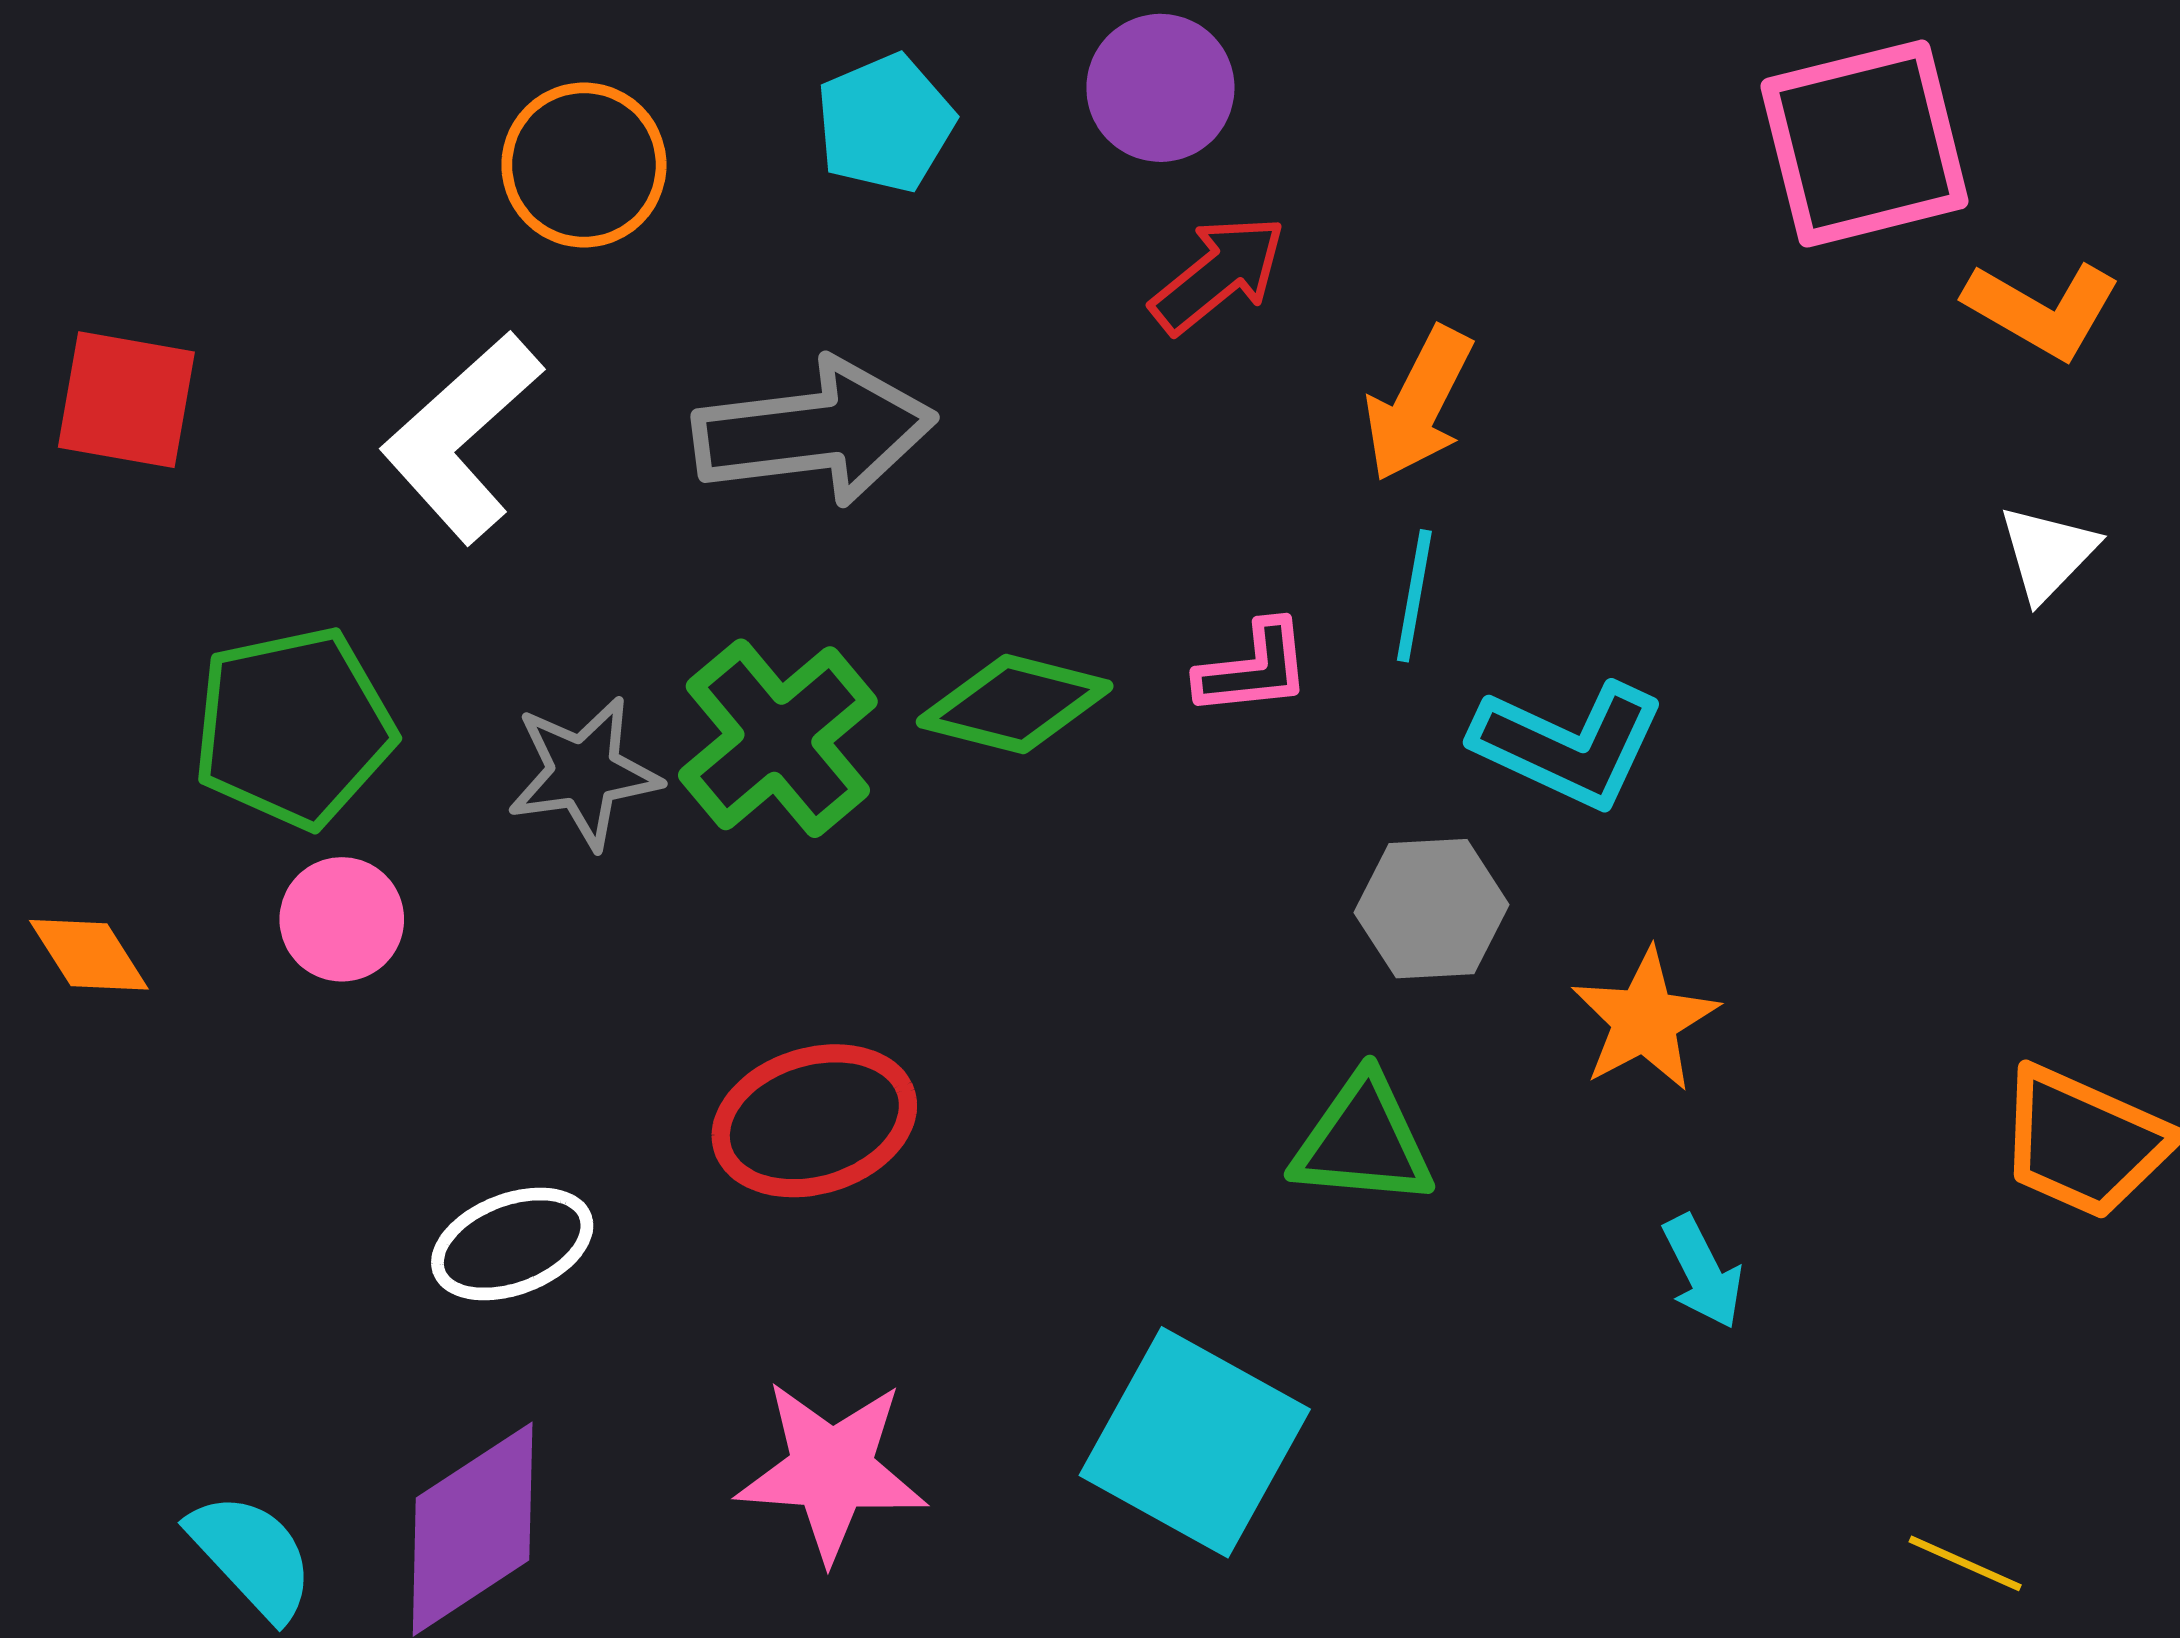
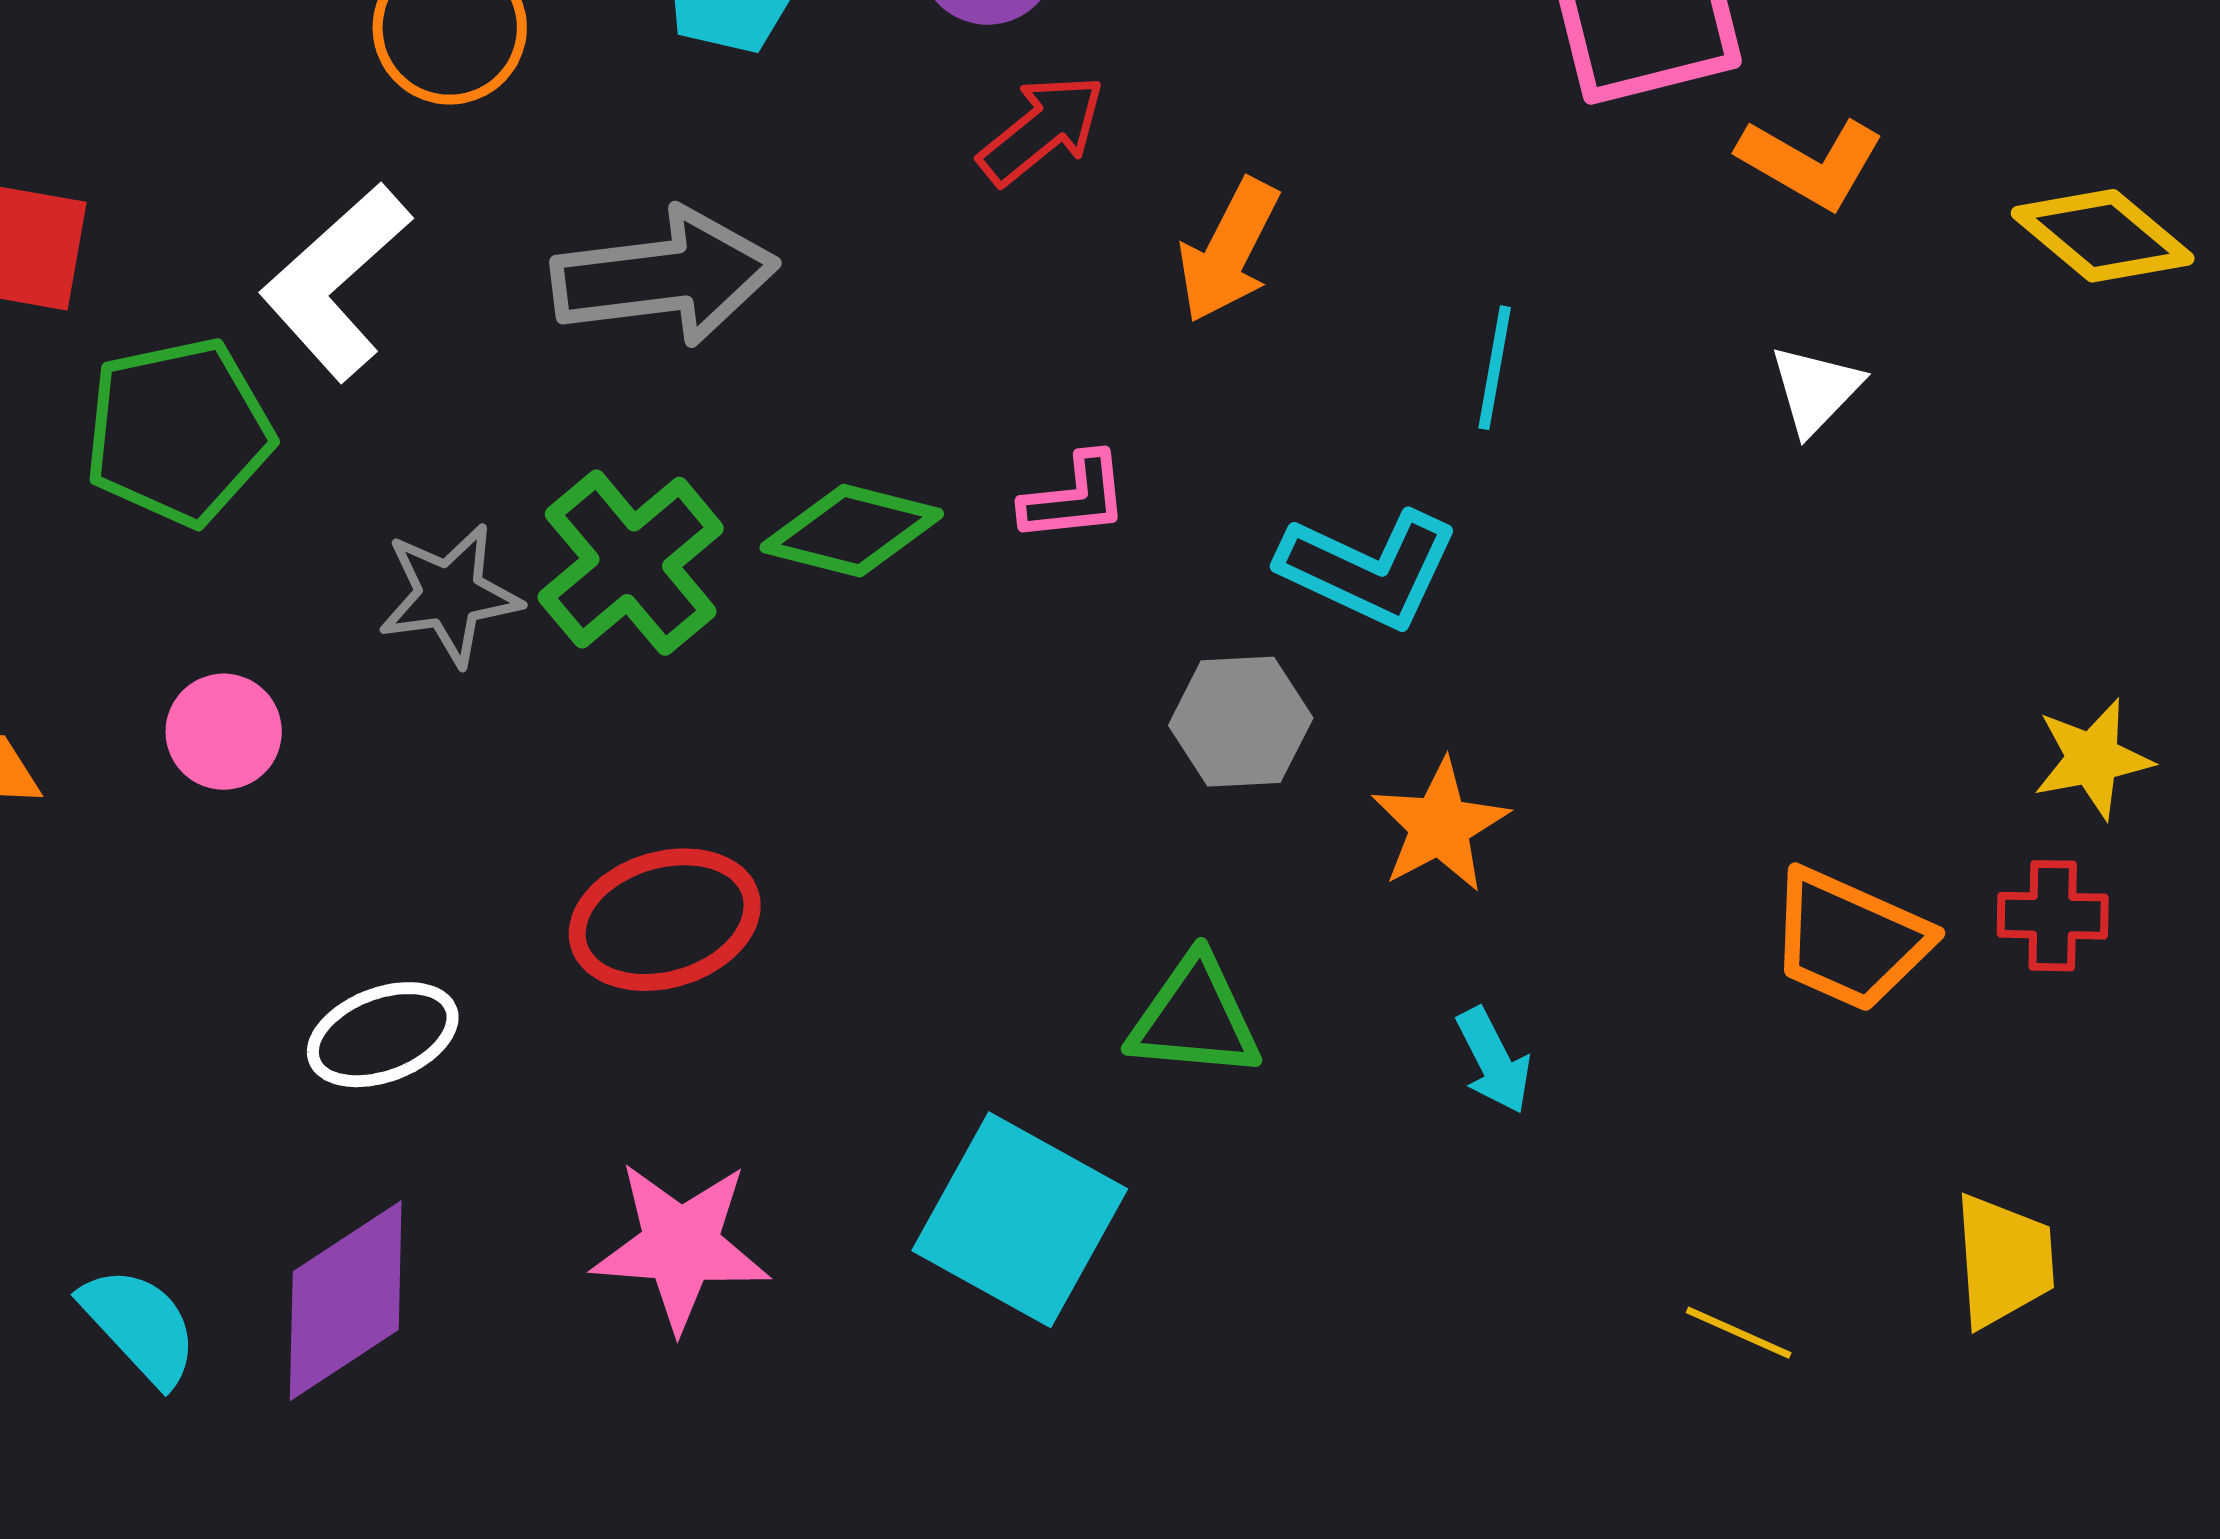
cyan line: (1414, 596) -> (1495, 368), moved
green pentagon: (294, 728) -> (179, 432), moved
green triangle: (1363, 1141) -> (1195, 1018), moved

